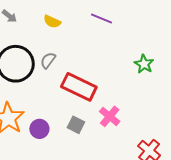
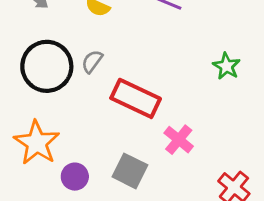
gray square: (76, 125) -> (130, 171), moved, size x1.4
purple circle: (39, 129) -> (75, 177), moved

